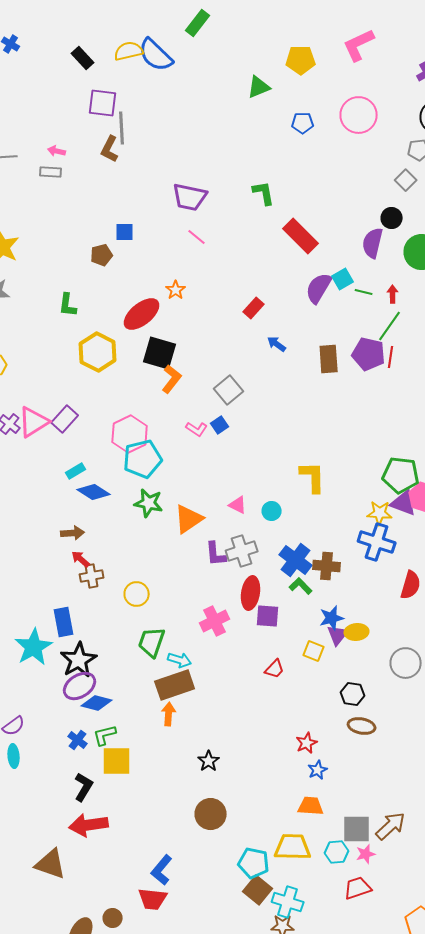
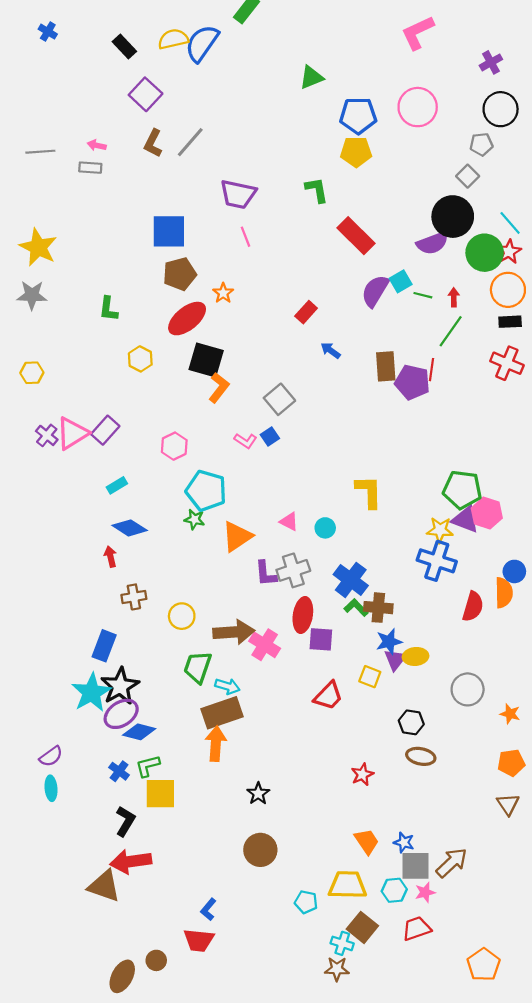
blue semicircle: (156, 55) -> (202, 43), turned 81
yellow pentagon: (301, 60) -> (356, 152), moved
purple square: (103, 103) -> (146, 94), turned 36
blue pentagon: (303, 123) -> (358, 116), size x1.6
gray line: (122, 128) -> (190, 142), moved, turned 44
black circle: (392, 218) -> (453, 217), size x1.8
blue square: (125, 232) -> (169, 231), size x1.8
pink line: (197, 237) -> (245, 237), turned 30
purple semicircle: (373, 243) -> (433, 243), turned -124
brown pentagon: (102, 255) -> (180, 274), moved, size x1.4
yellow hexagon: (98, 352) -> (140, 359), size x0.6
purple pentagon: (369, 354) -> (412, 382), moved
red line: (391, 357) -> (431, 370), moved
pink hexagon: (130, 434) -> (174, 446), size x0.7
cyan pentagon: (143, 459) -> (206, 491), moved, turned 30
blue diamond: (94, 492) -> (130, 528), moved
green star: (149, 503) -> (194, 519), size x0.7
brown arrow: (73, 533) -> (234, 632), moved, size x1.6
red arrow: (81, 559) -> (111, 557), moved, turned 36
brown cross: (327, 566) -> (378, 608), moved
pink cross: (215, 621) -> (265, 645), turned -32
blue rectangle: (64, 622) -> (104, 646), turned 32
cyan star: (34, 647) -> (91, 693), moved
red trapezoid: (275, 669) -> (328, 696), size x1.4
orange arrow: (169, 714) -> (216, 744), size x1.4
blue star: (318, 770) -> (404, 842), moved, turned -30
orange trapezoid: (311, 806) -> (367, 841), turned 52
cyan pentagon: (254, 863) -> (306, 902), size x0.7
brown triangle: (51, 864) -> (104, 886), moved
blue L-shape: (162, 870) -> (208, 909), size x0.7
brown square: (258, 890) -> (362, 927), moved
cyan cross: (288, 902) -> (342, 943), size x0.7

